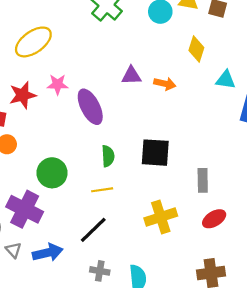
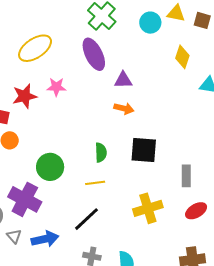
orange arrow: (165, 84) -> (124, 108), moved
purple ellipse: (90, 107) -> (94, 54), moved

